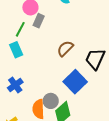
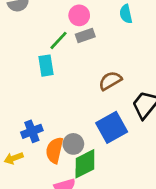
gray rectangle: (39, 21) -> (85, 36), turned 32
blue cross: (15, 85) -> (32, 131), moved

